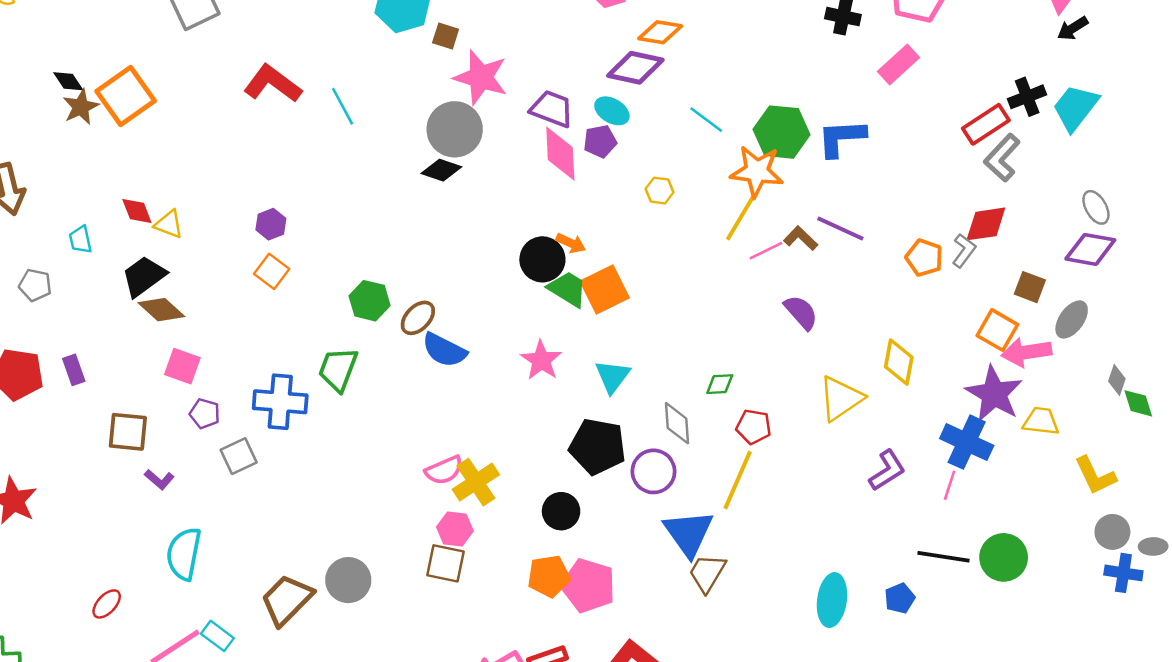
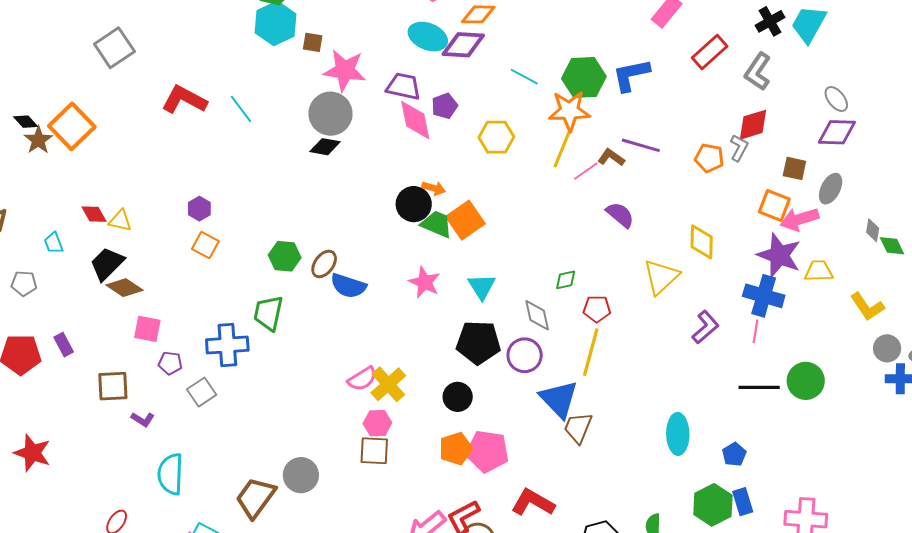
cyan ellipse: (612, 111) -> (428, 37), moved, size x1.4
red rectangle: (986, 124) -> (710, 52), moved
yellow hexagon: (659, 191) -> (496, 137), size x1.6
blue pentagon: (900, 598) -> (734, 454), moved

